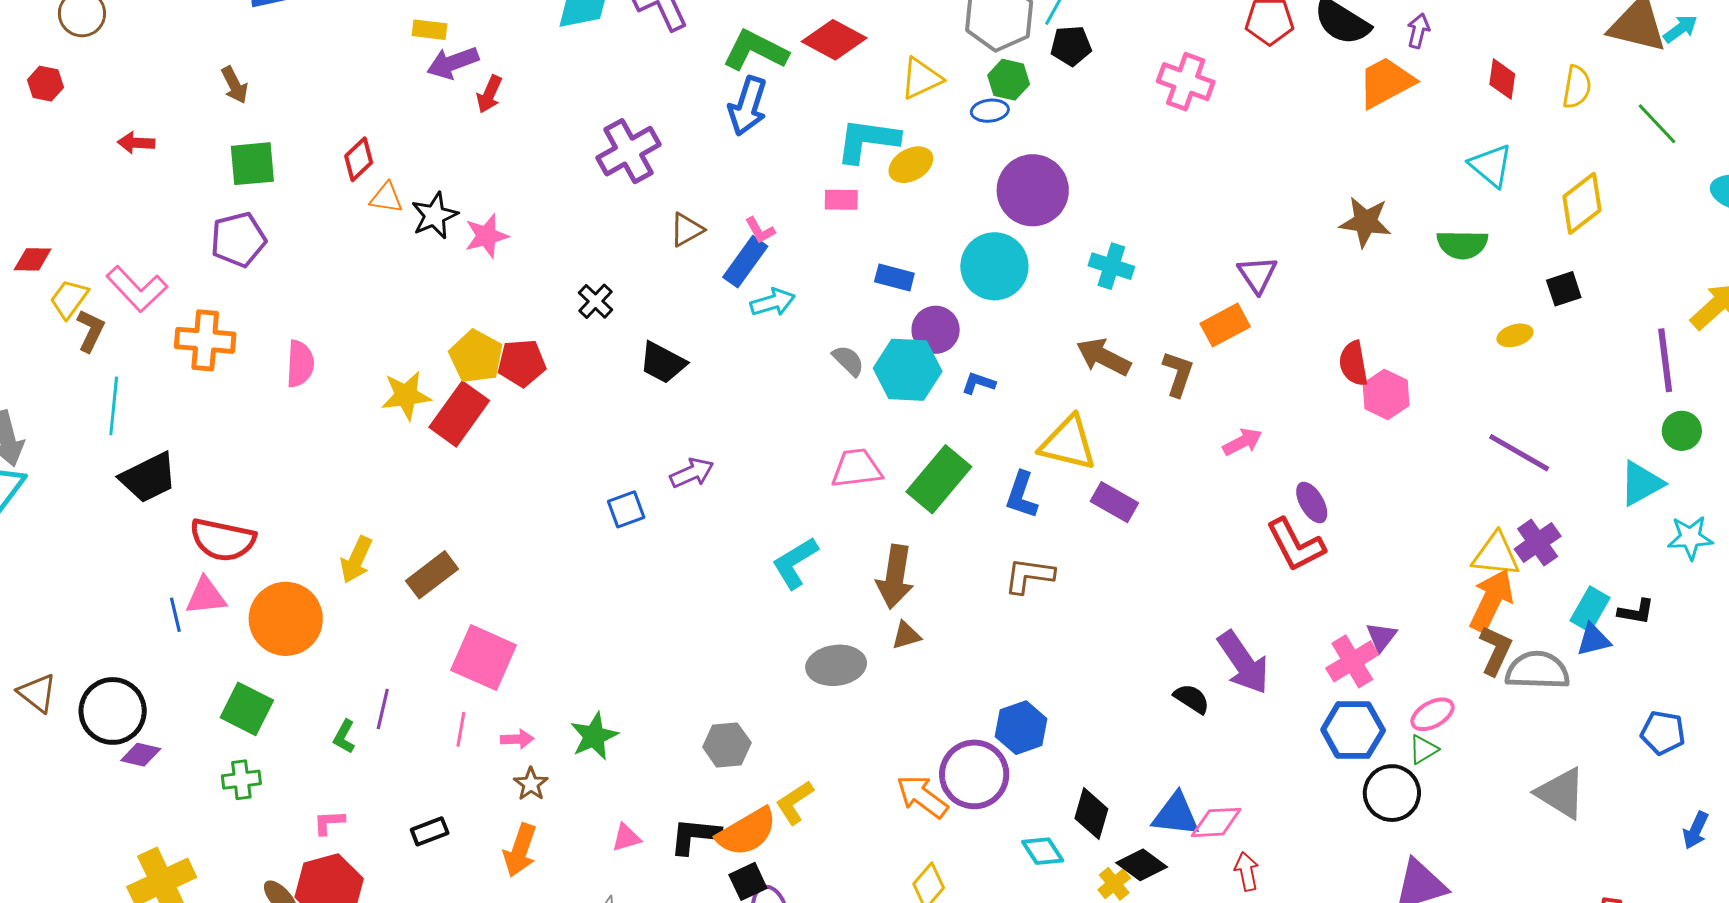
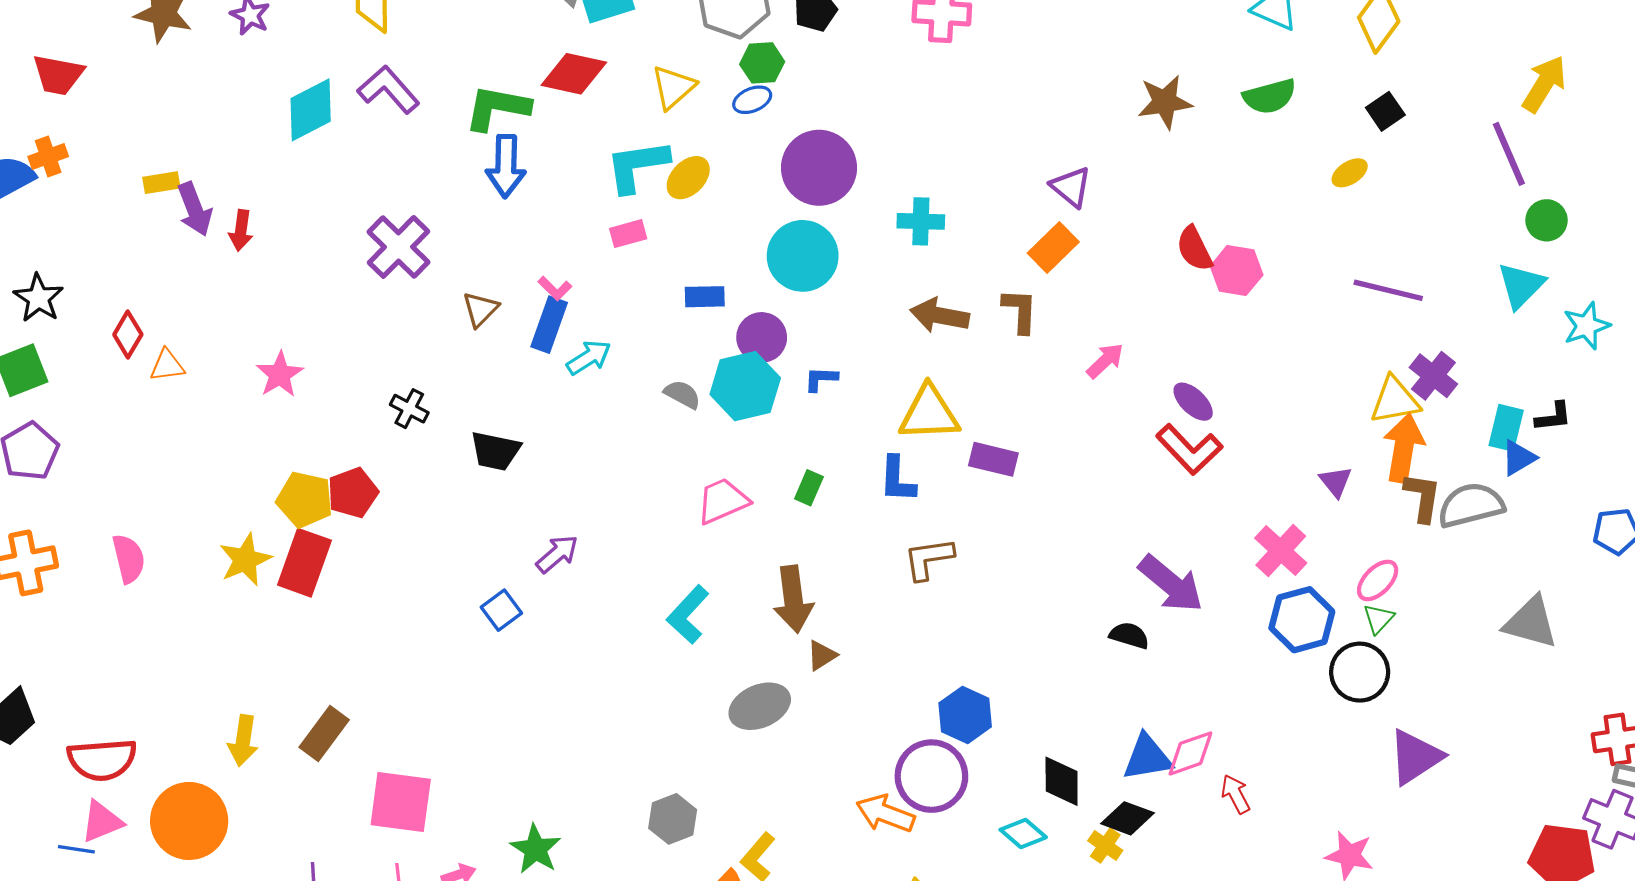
purple arrow: (453, 63) -> (195, 209), turned -75
black star: (435, 216) -> (38, 298), moved
green rectangle: (939, 479) -> (809, 488), size x0.5
blue line: (175, 615) -> (76, 849), turned -52
purple triangle: (1381, 637) -> (1336, 482), moved

